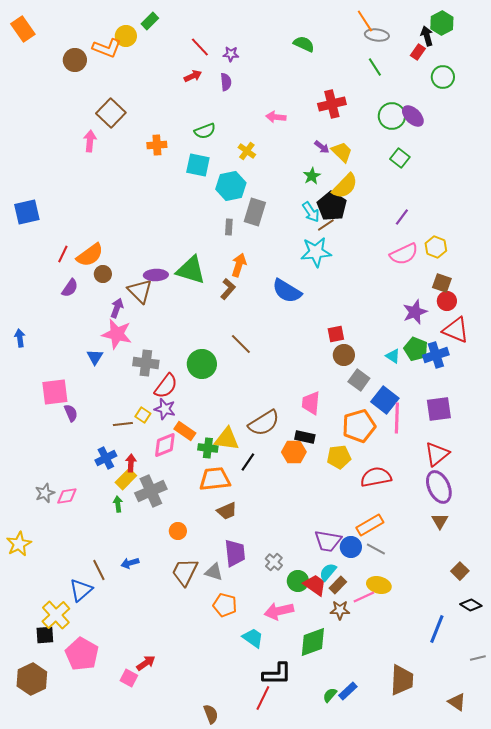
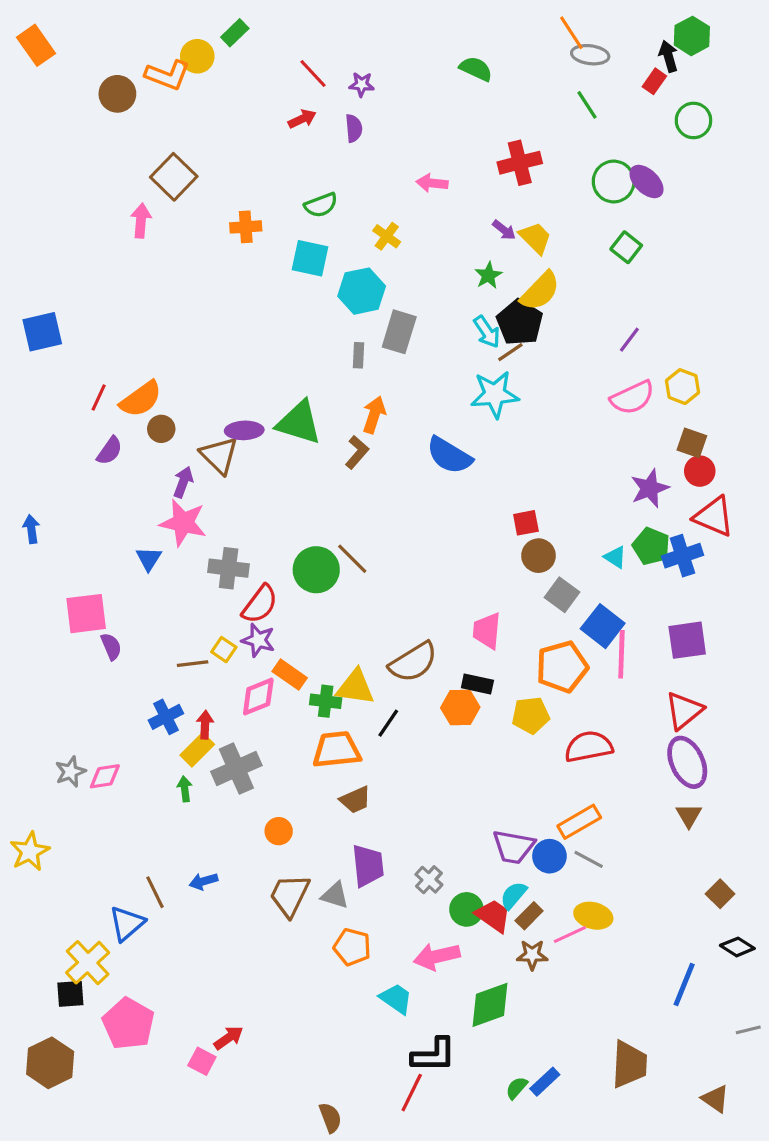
brown line: (241, 344) -> (352, 559), moved

